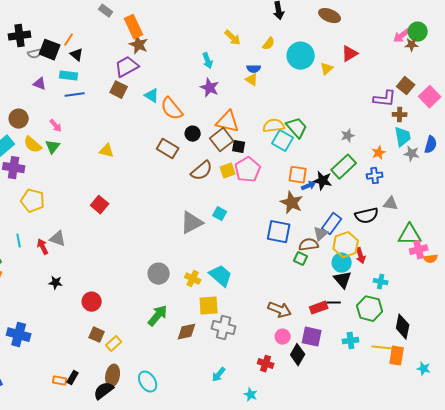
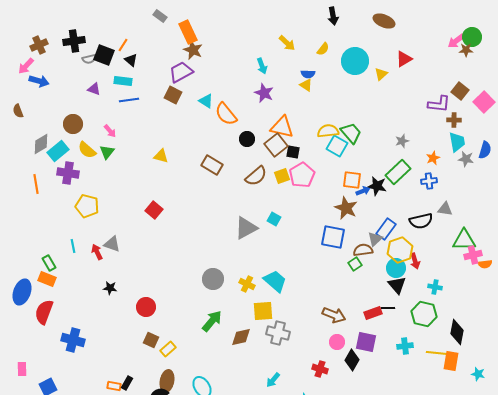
brown rectangle: (168, 149) -> (212, 165), moved
green square: (301, 259) -> (355, 264), turned 32

